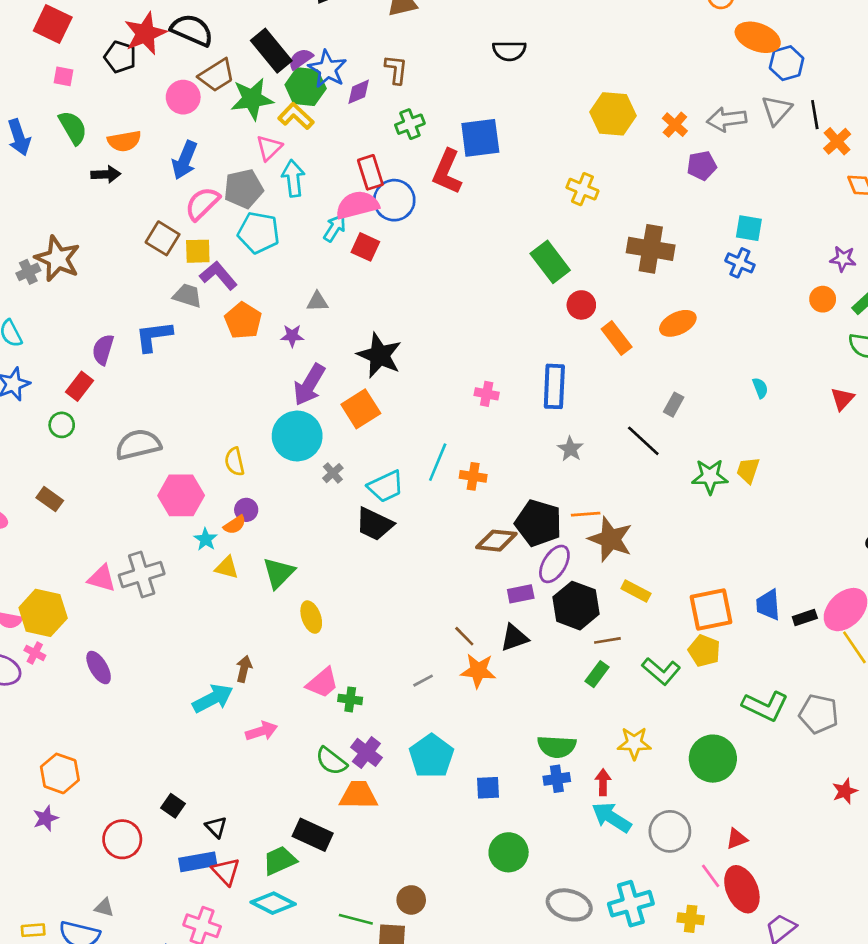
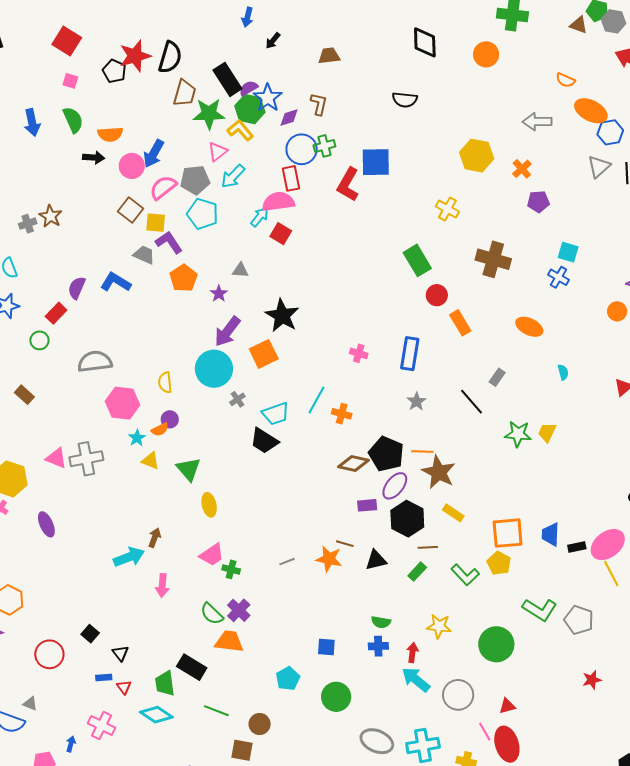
black semicircle: (192, 30) -> (170, 57), turned 76
brown trapezoid: (217, 75) -> (185, 93), turned -48
pink circle: (183, 97) -> (132, 166), moved
gray arrow: (727, 119) -> (537, 122), moved
cyan arrow: (293, 178) -> (233, 176), turned -136
blue circle: (394, 200) -> (302, 149), moved
brown star: (58, 259) -> (51, 216), size x0.7
orange ellipse: (678, 323) -> (529, 327), moved, turned 44
blue L-shape: (154, 336) -> (116, 282), turned 32
purple star: (292, 336) -> (219, 294), turned 30
green triangle: (279, 573) -> (189, 469), turned -32
brown line: (464, 636) -> (345, 544), moved, turned -36
black triangle: (514, 638) -> (376, 560), moved
pink arrow: (261, 731) -> (162, 586), turned 105
green semicircle: (557, 747) -> (381, 622), size x0.7
cyan pentagon: (431, 756) -> (288, 679), moved, size x0.7
green trapezoid: (280, 861) -> (165, 683), turned -80
blue rectangle: (198, 862) -> (104, 677), size x0.6
red triangle: (226, 872) -> (124, 687), size x0.7
green line: (356, 919) -> (216, 711), moved

